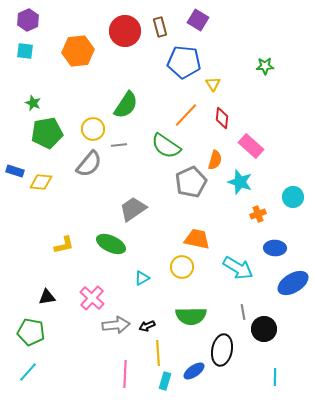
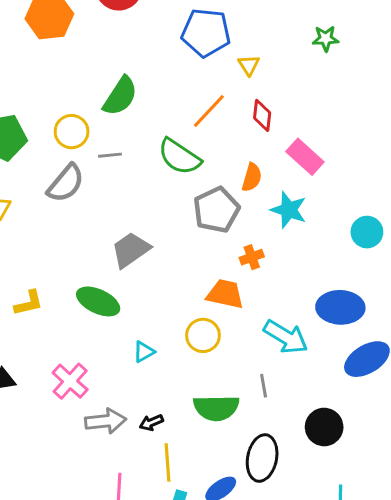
orange cross: (258, 214) -> (252, 257), moved
blue ellipse: (275, 248) -> (340, 307), size x1.4
gray line: (243, 312) -> (264, 386), moved

